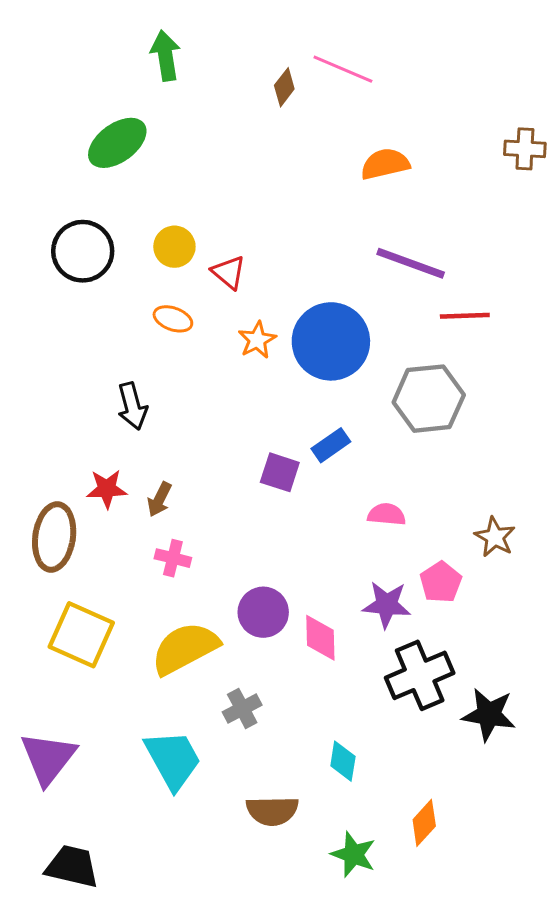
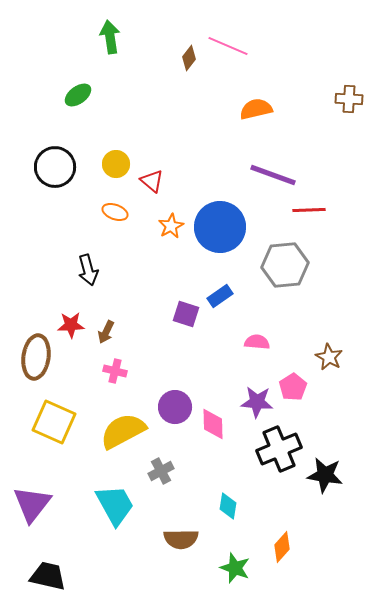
green ellipse: (117, 143) -> (78, 95), size x0.7

